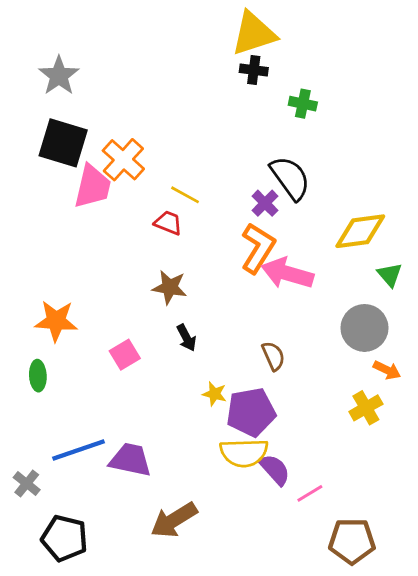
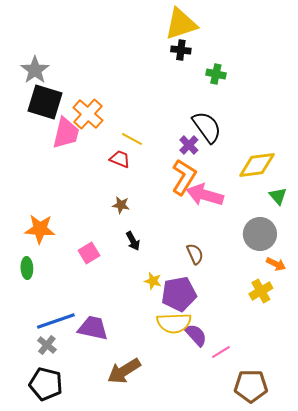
gray star: (59, 76) -> (35, 70), moved
brown star: (170, 287) -> (121, 205), size x0.7
gray cross: (27, 484) -> (47, 345), moved

